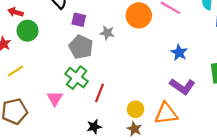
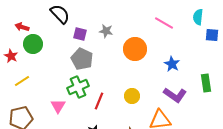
orange circle: (139, 15) -> (135, 49), moved
gray star: (107, 33) -> (106, 31), moved
green cross: (77, 78) -> (78, 87), turned 30
yellow circle: (135, 109) -> (132, 96), moved

